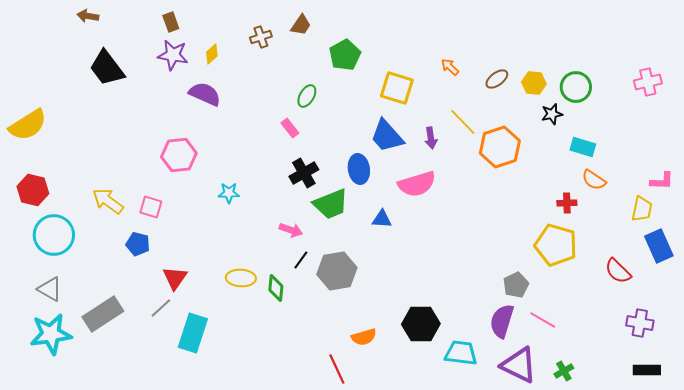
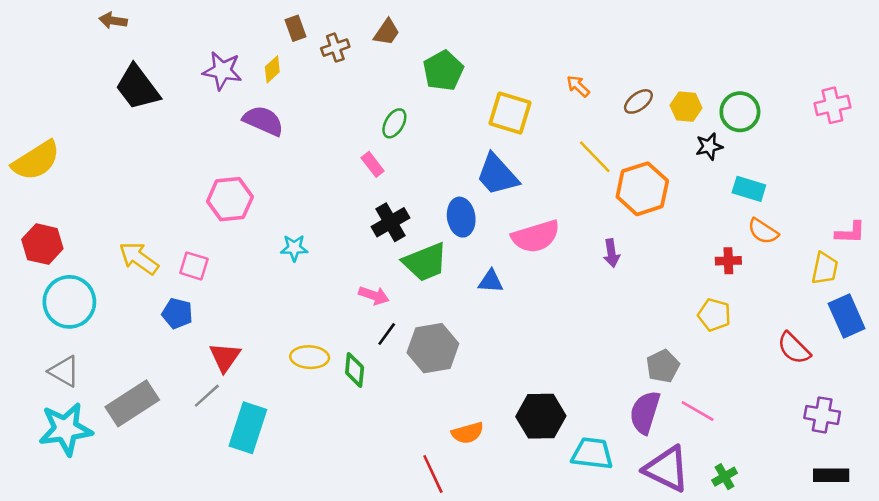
brown rectangle: (171, 22) -> (295, 28), moved
purple arrow: (431, 138) -> (611, 253), moved
yellow pentagon: (556, 245) -> (714, 315), size x0.6

